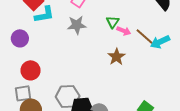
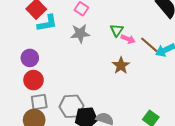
purple circle: (20, 38) -> (30, 58), moved
gray square: (23, 93) -> (39, 102), moved

